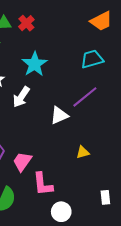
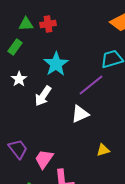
red cross: (26, 23) -> (48, 24), turned 35
purple line: (85, 97) -> (91, 85), moved

